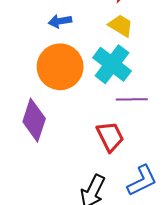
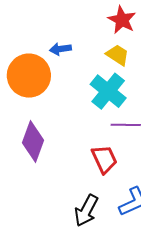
orange circle: (60, 67) -> (29, 76), moved

